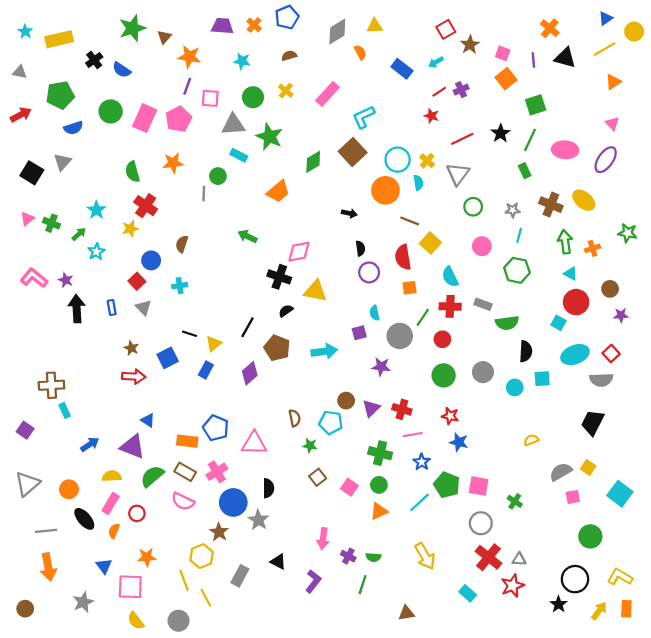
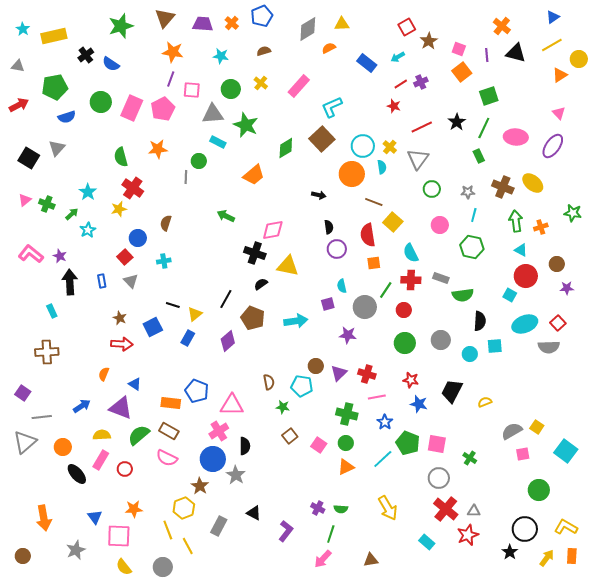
yellow circle: (634, 32) -> (579, 59), moved
brown triangle: (164, 37) -> (165, 18), moved, size x1.5
orange semicircle: (360, 52) -> (329, 48), turned -88
cyan rectangle: (65, 410) -> (52, 311), moved
black trapezoid: (592, 422) -> (452, 391), moved
pink cross: (217, 472) -> (219, 431), moved
gray line: (46, 531) -> (42, 417), moved
orange semicircle: (114, 531) -> (104, 374), moved
pink arrow: (323, 539) -> (323, 559), moved, turned 36

